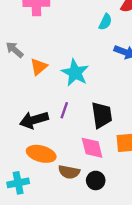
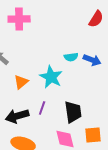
cyan semicircle: (105, 22) -> (71, 57), moved, turned 56
orange triangle: (39, 67) -> (21, 82), moved

